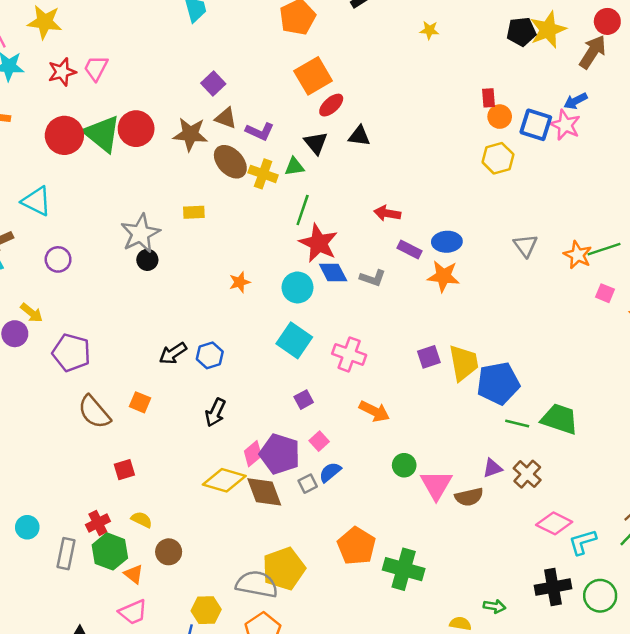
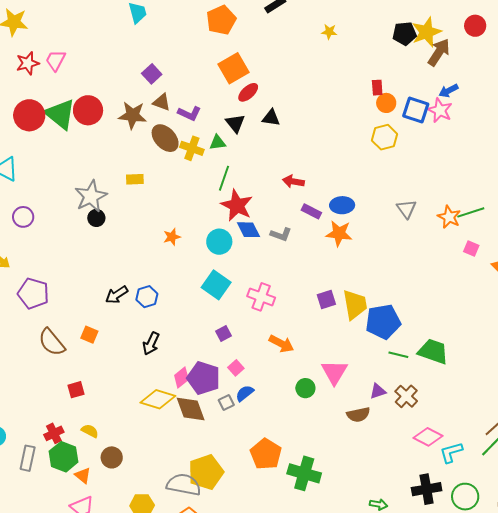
brown arrow: (593, 52) -> (439, 52), moved
pink triangle: (436, 485) -> (334, 372), moved

